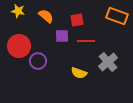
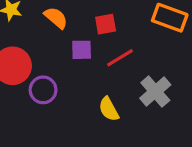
red line: (86, 41) -> (120, 58), turned -30
yellow semicircle: (79, 73) -> (109, 109), turned 42

